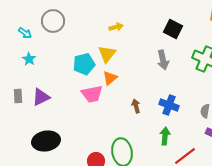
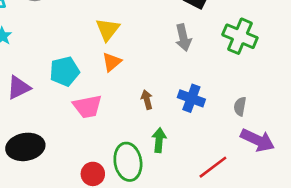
cyan pentagon: (84, 64) -> (64, 71), moved
pink trapezoid: (92, 94) -> (87, 106), moved
green arrow: (165, 136) -> (159, 140), moved

